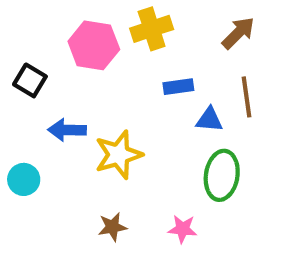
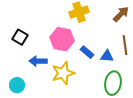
pink hexagon: (94, 45) -> (62, 39), moved
blue rectangle: (178, 87) -> (87, 52), moved, turned 48

